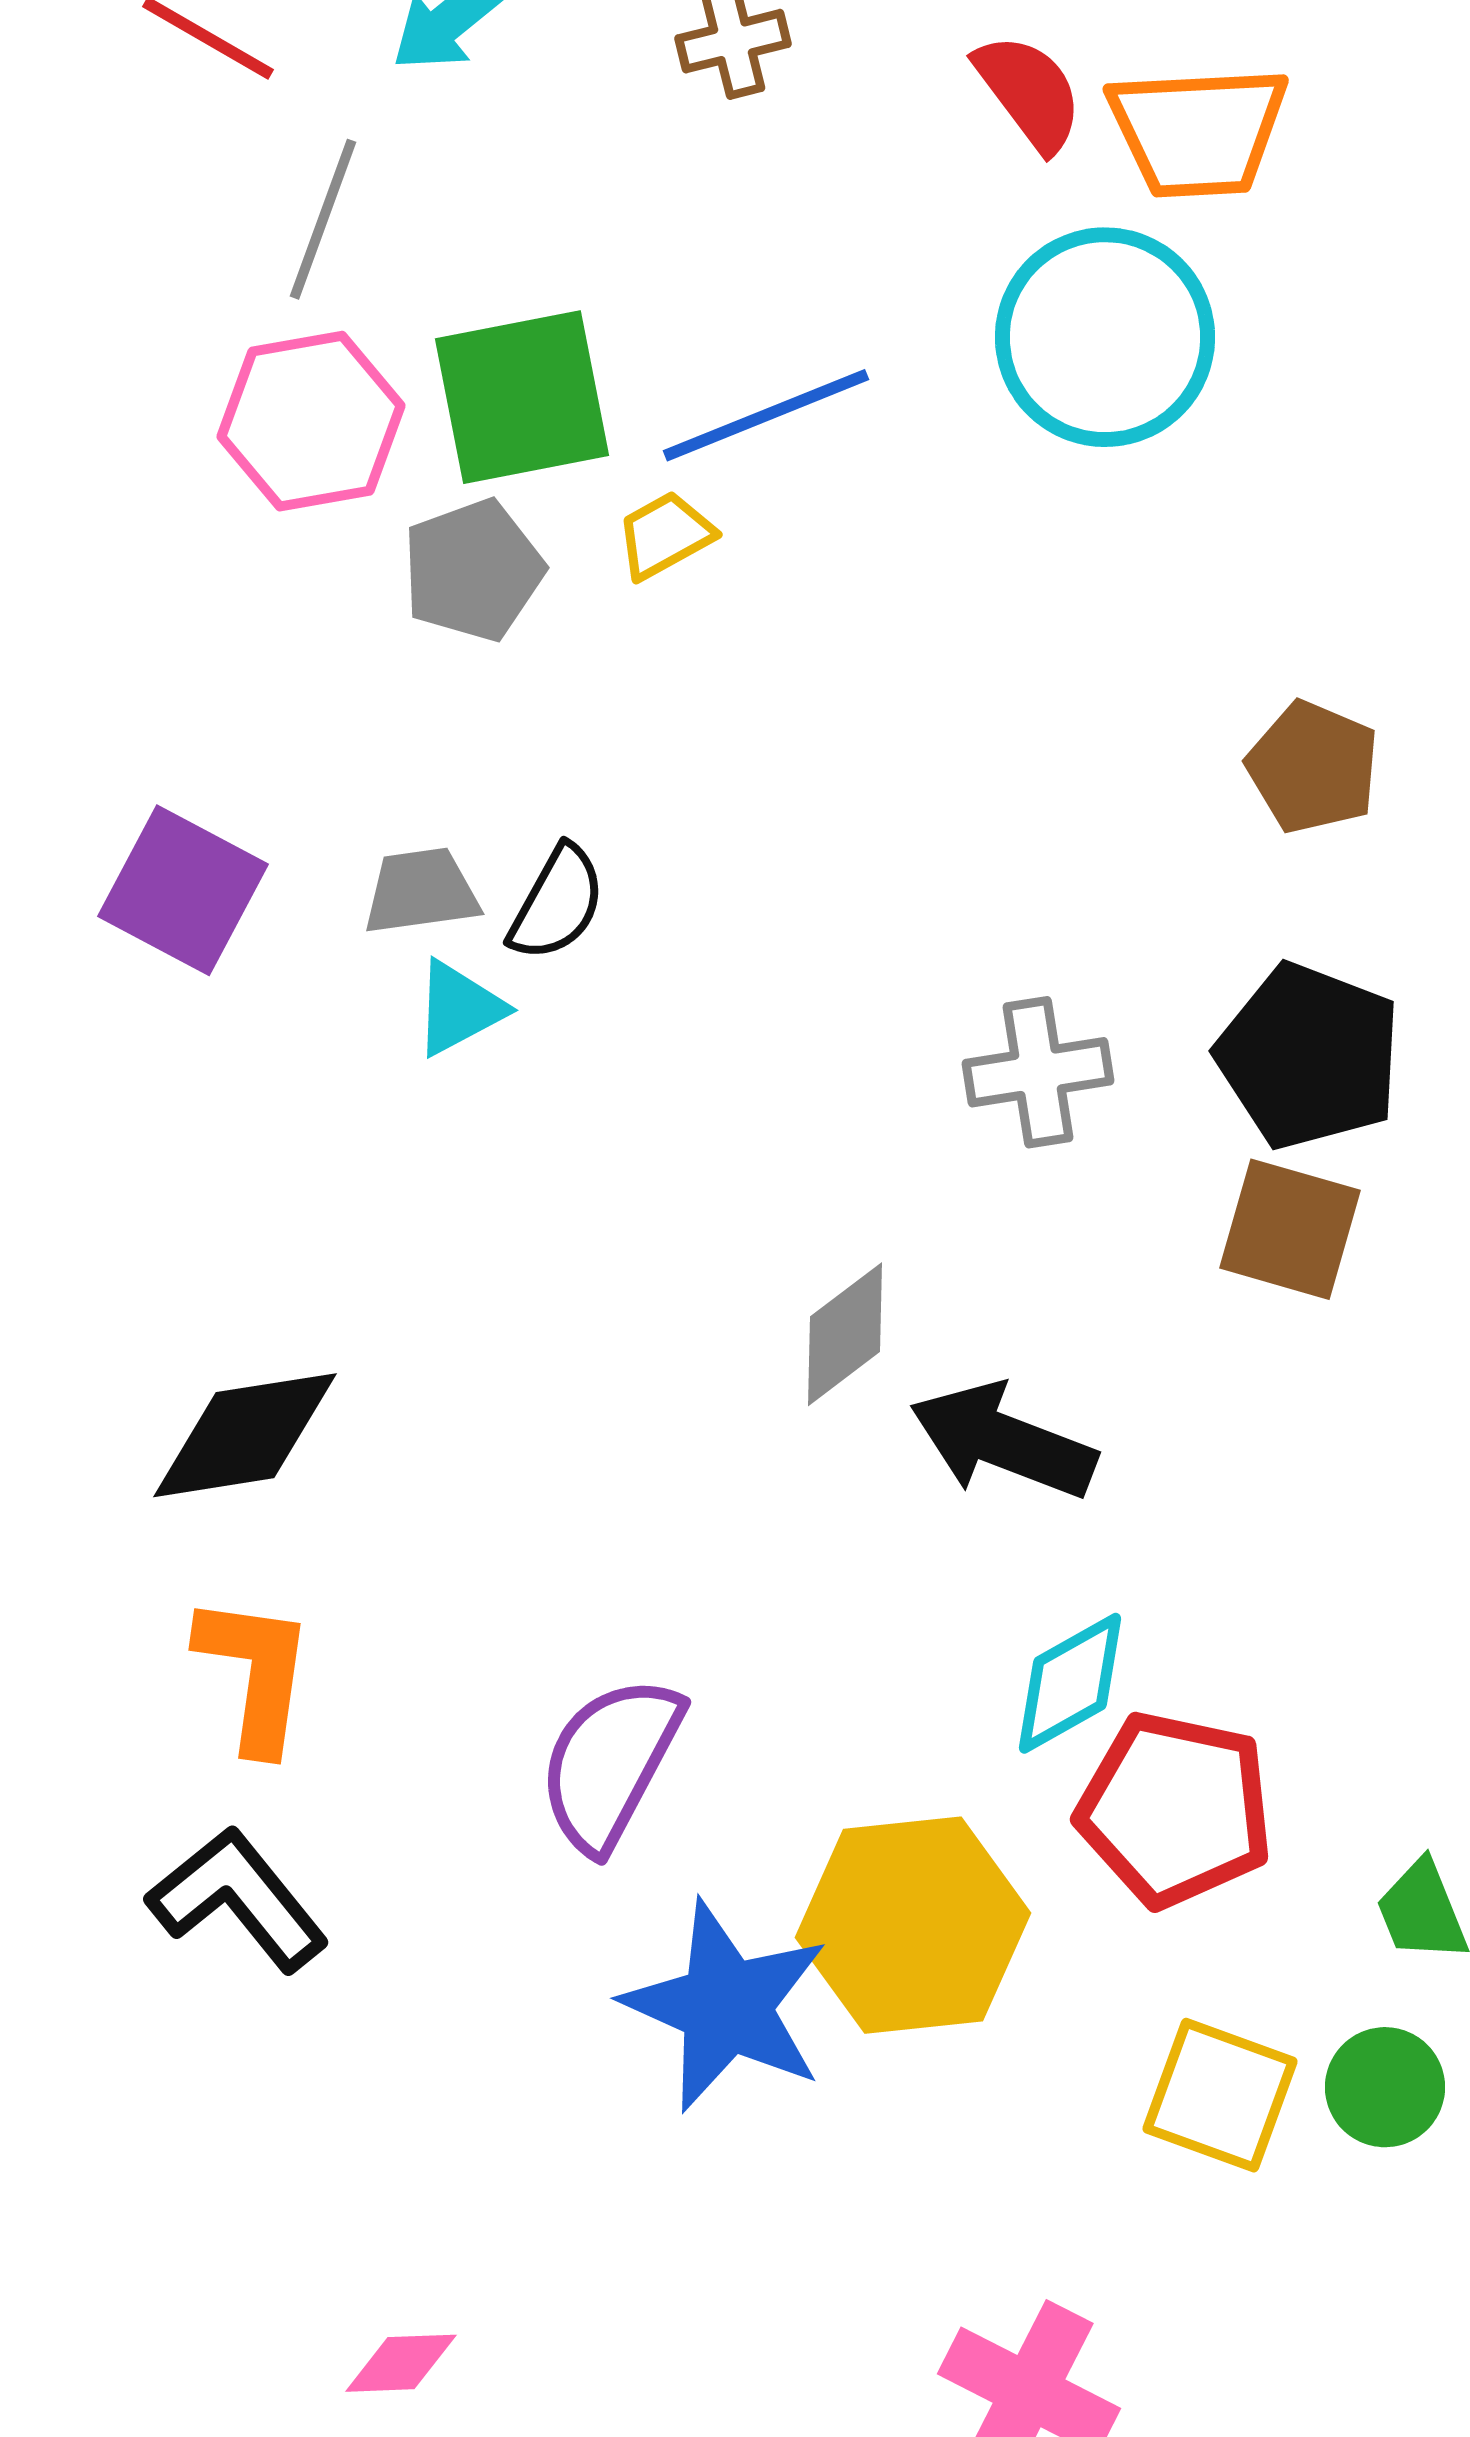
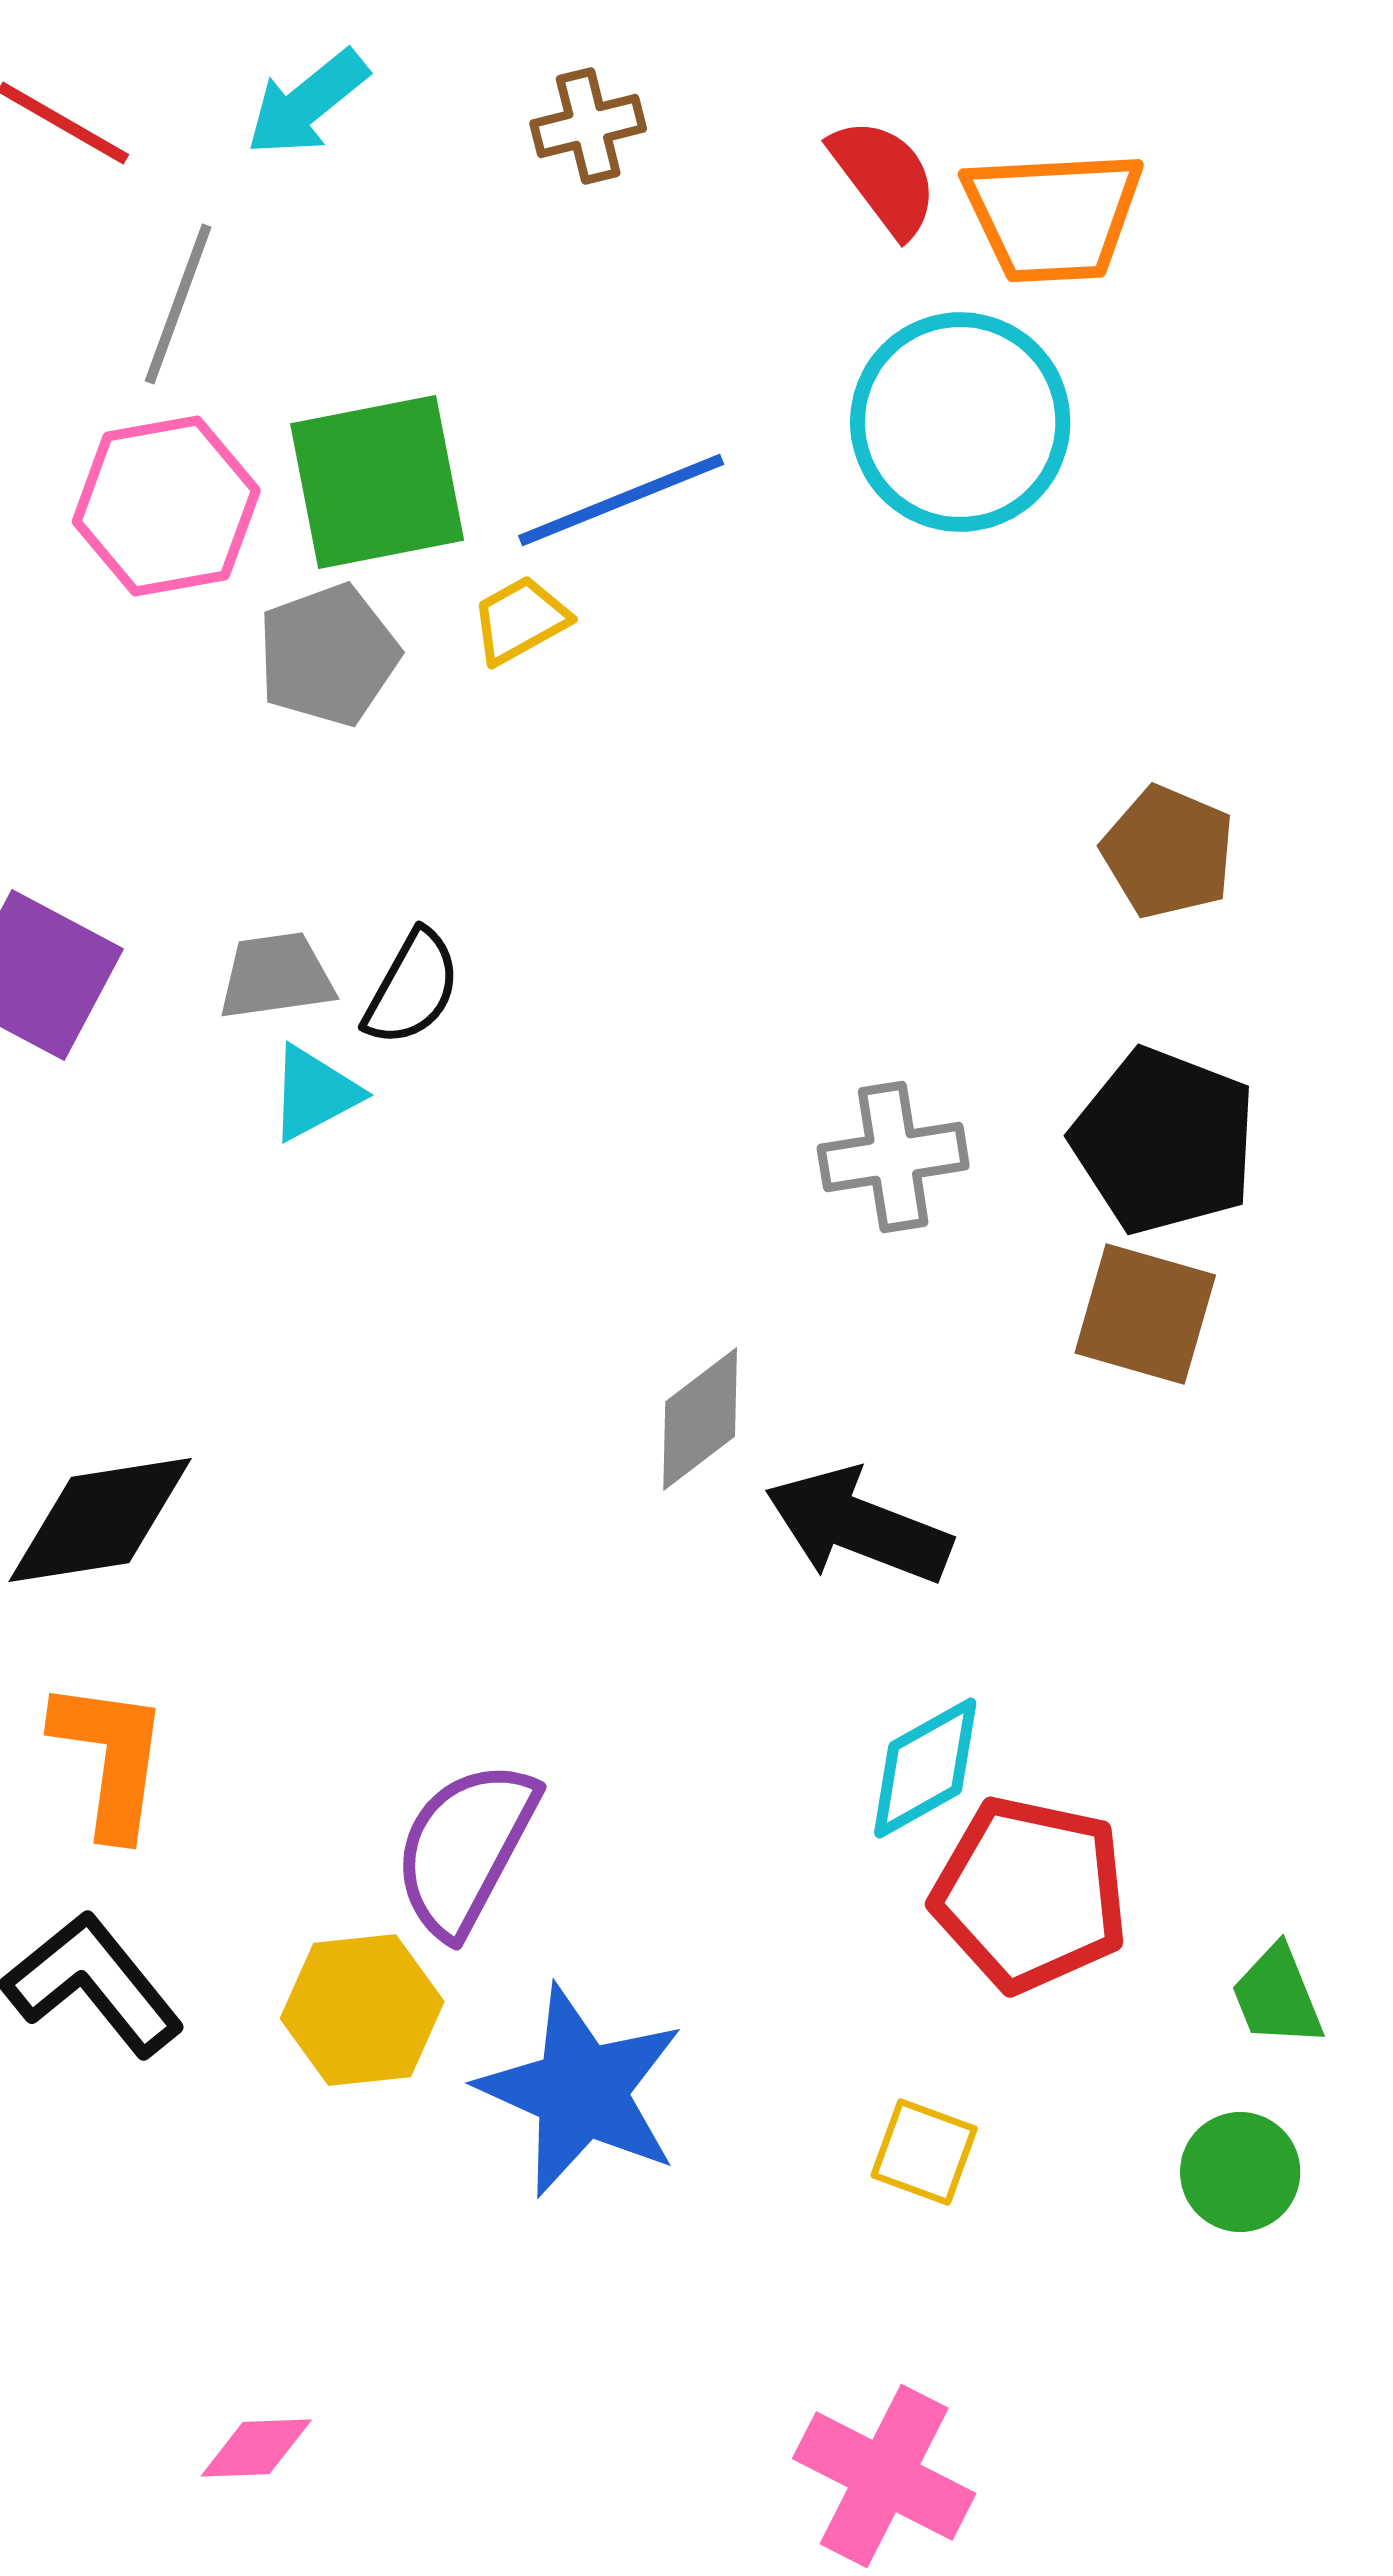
yellow hexagon: (913, 1925) -> (362, 2010), moved, size x0.7
yellow square: (1220, 2095) -> (924, 2152), moved, size x0.7

